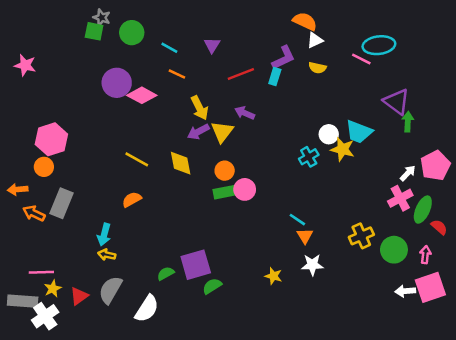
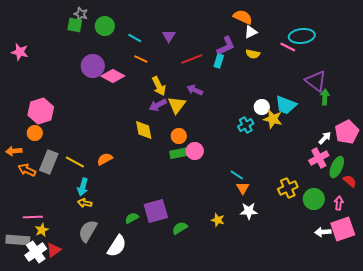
yellow line: (137, 159) -> (75, 162), moved
green semicircle: (212, 286) -> (180, 228), moved
red triangle: (79, 296) -> (54, 250), moved

